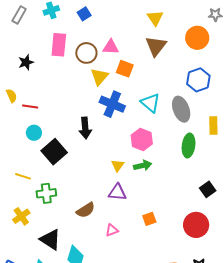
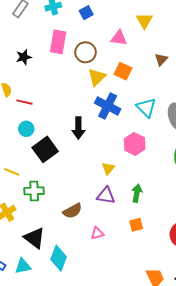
yellow triangle: (155, 18) -> (144, 21), moved
brown triangle: (156, 46) -> (161, 59), moved, size x0.6
pink triangle: (111, 47) -> (119, 38), moved
green arrow: (143, 166) -> (137, 193), moved, turned -72

